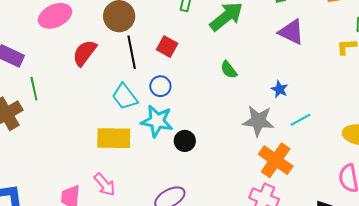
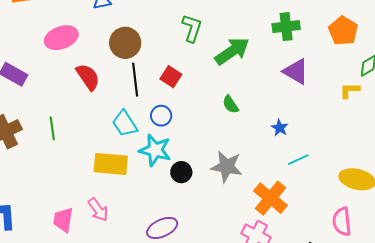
red semicircle: (85, 53) -> (88, 77), turned 104
green line: (34, 89) -> (52, 128), moved
gray star: (258, 121) -> (227, 167), moved

